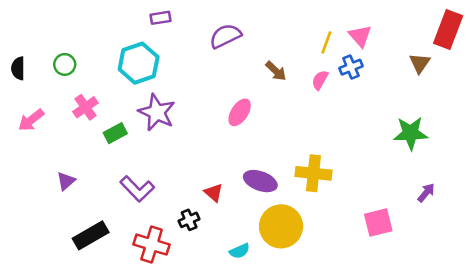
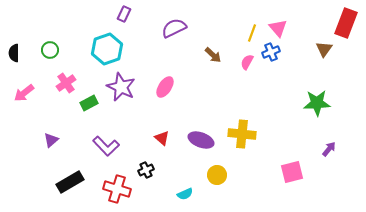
purple rectangle: (161, 18) -> (124, 14), turned -56
pink ellipse: (240, 112) -> (165, 87), moved
red triangle: (214, 193) -> (162, 138), moved
yellow circle: (281, 226) -> (217, 175), size x0.6

